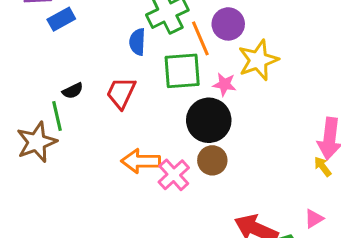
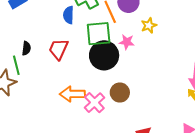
yellow star: (258, 60) -> (149, 25), size x0.6
black semicircle: (73, 91) -> (26, 48), turned -56
black circle: (209, 120) -> (104, 55), moved

